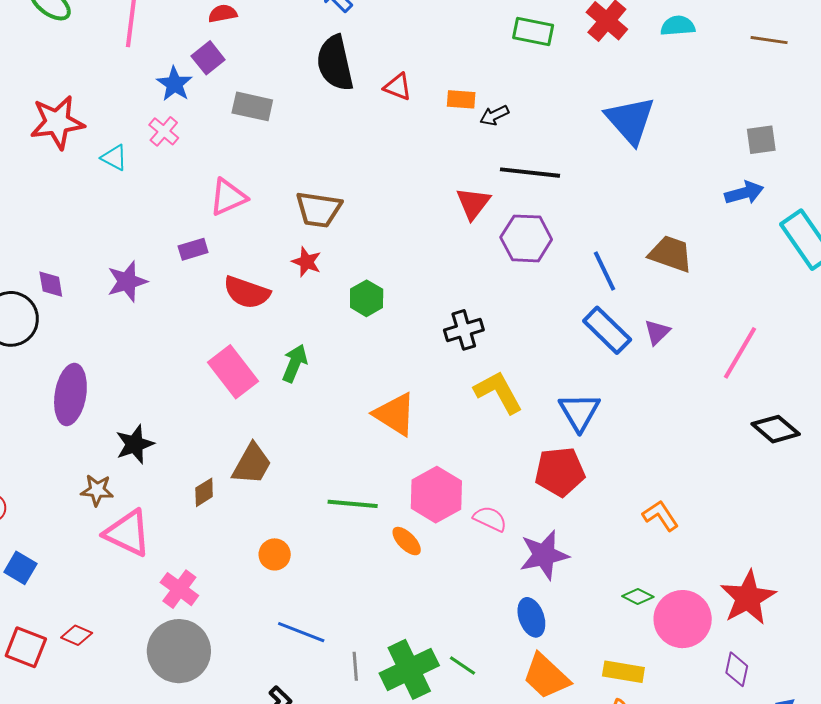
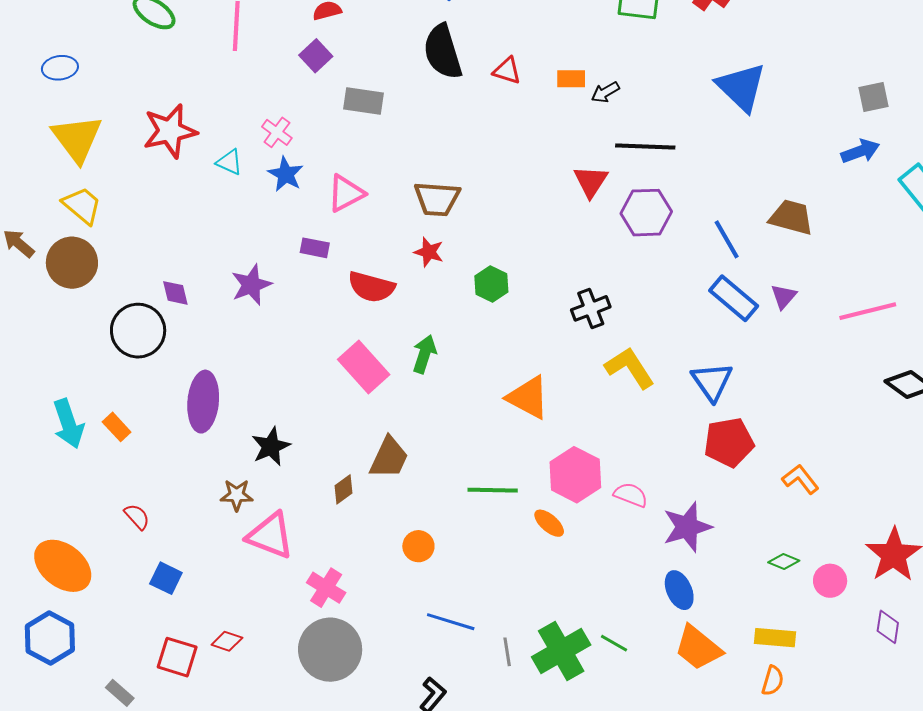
blue star: (175, 84) -> (286, 174), moved
purple rectangle: (193, 249) -> (315, 248), turned 32
pink line: (740, 353) -> (868, 311), turned 50
red pentagon: (560, 472) -> (729, 442), moved
pink circle: (683, 619) -> (830, 581), size x0.6

